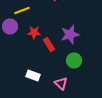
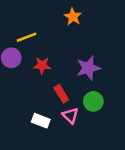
red rectangle: (49, 44) -> (61, 94), moved
pink triangle: (61, 83) -> (70, 116), moved

